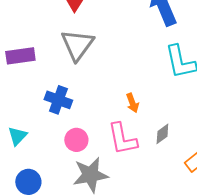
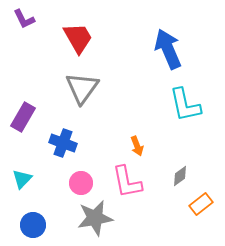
purple rectangle: (20, 56) -> (23, 117), moved, turned -52
gray diamond: (162, 134) -> (180, 176), moved

